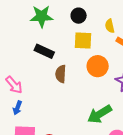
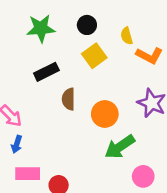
yellow square: (83, 40) -> (94, 56), turned -36
black rectangle: (44, 51) -> (46, 72), turned -48
orange circle: (98, 66) -> (105, 114), moved

